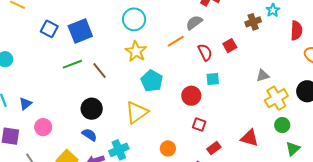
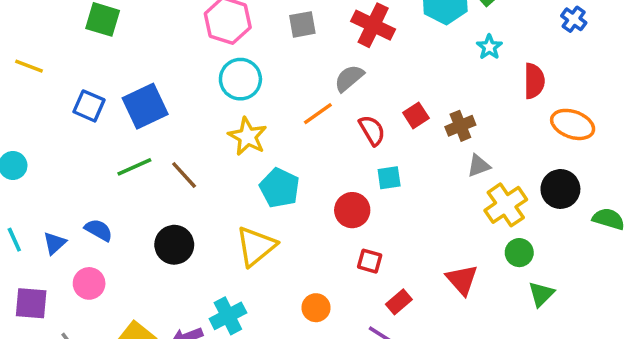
brown cross: (253, 22) -> (460, 126), moved
blue semicircle: (89, 135) -> (99, 230), moved
red triangle: (250, 138) -> (462, 280), turned 36

